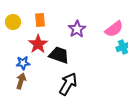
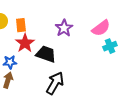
orange rectangle: (40, 20) -> (21, 25), moved

